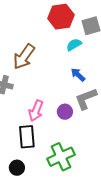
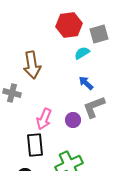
brown arrow: (24, 57) -> (32, 65), turned -44

